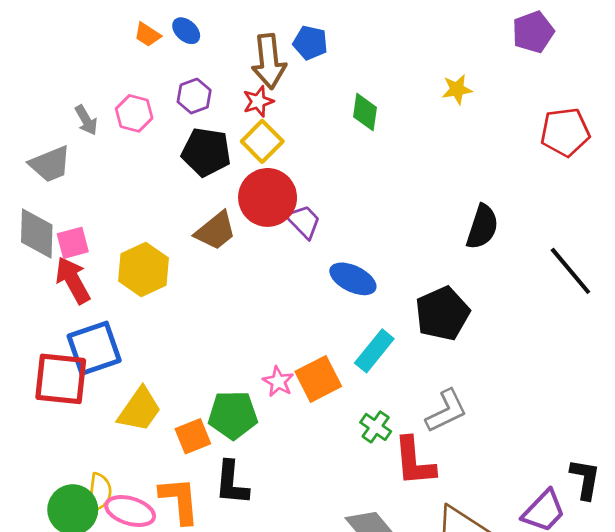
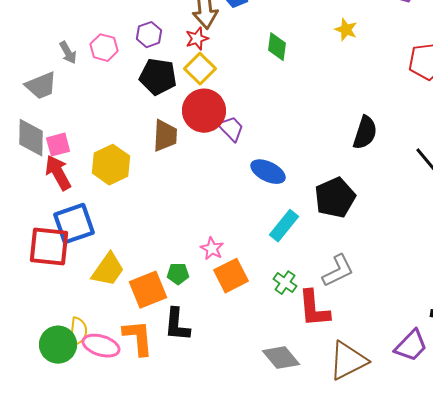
yellow star: (457, 89) -> (346, 30), turned 30
brown trapezoid: (216, 231) -> (165, 136), turned -48
orange square: (318, 379) -> (231, 276), moved
green pentagon: (233, 415) -> (178, 274), size x0.6
orange square: (193, 436) -> (148, 290), size x1.4

